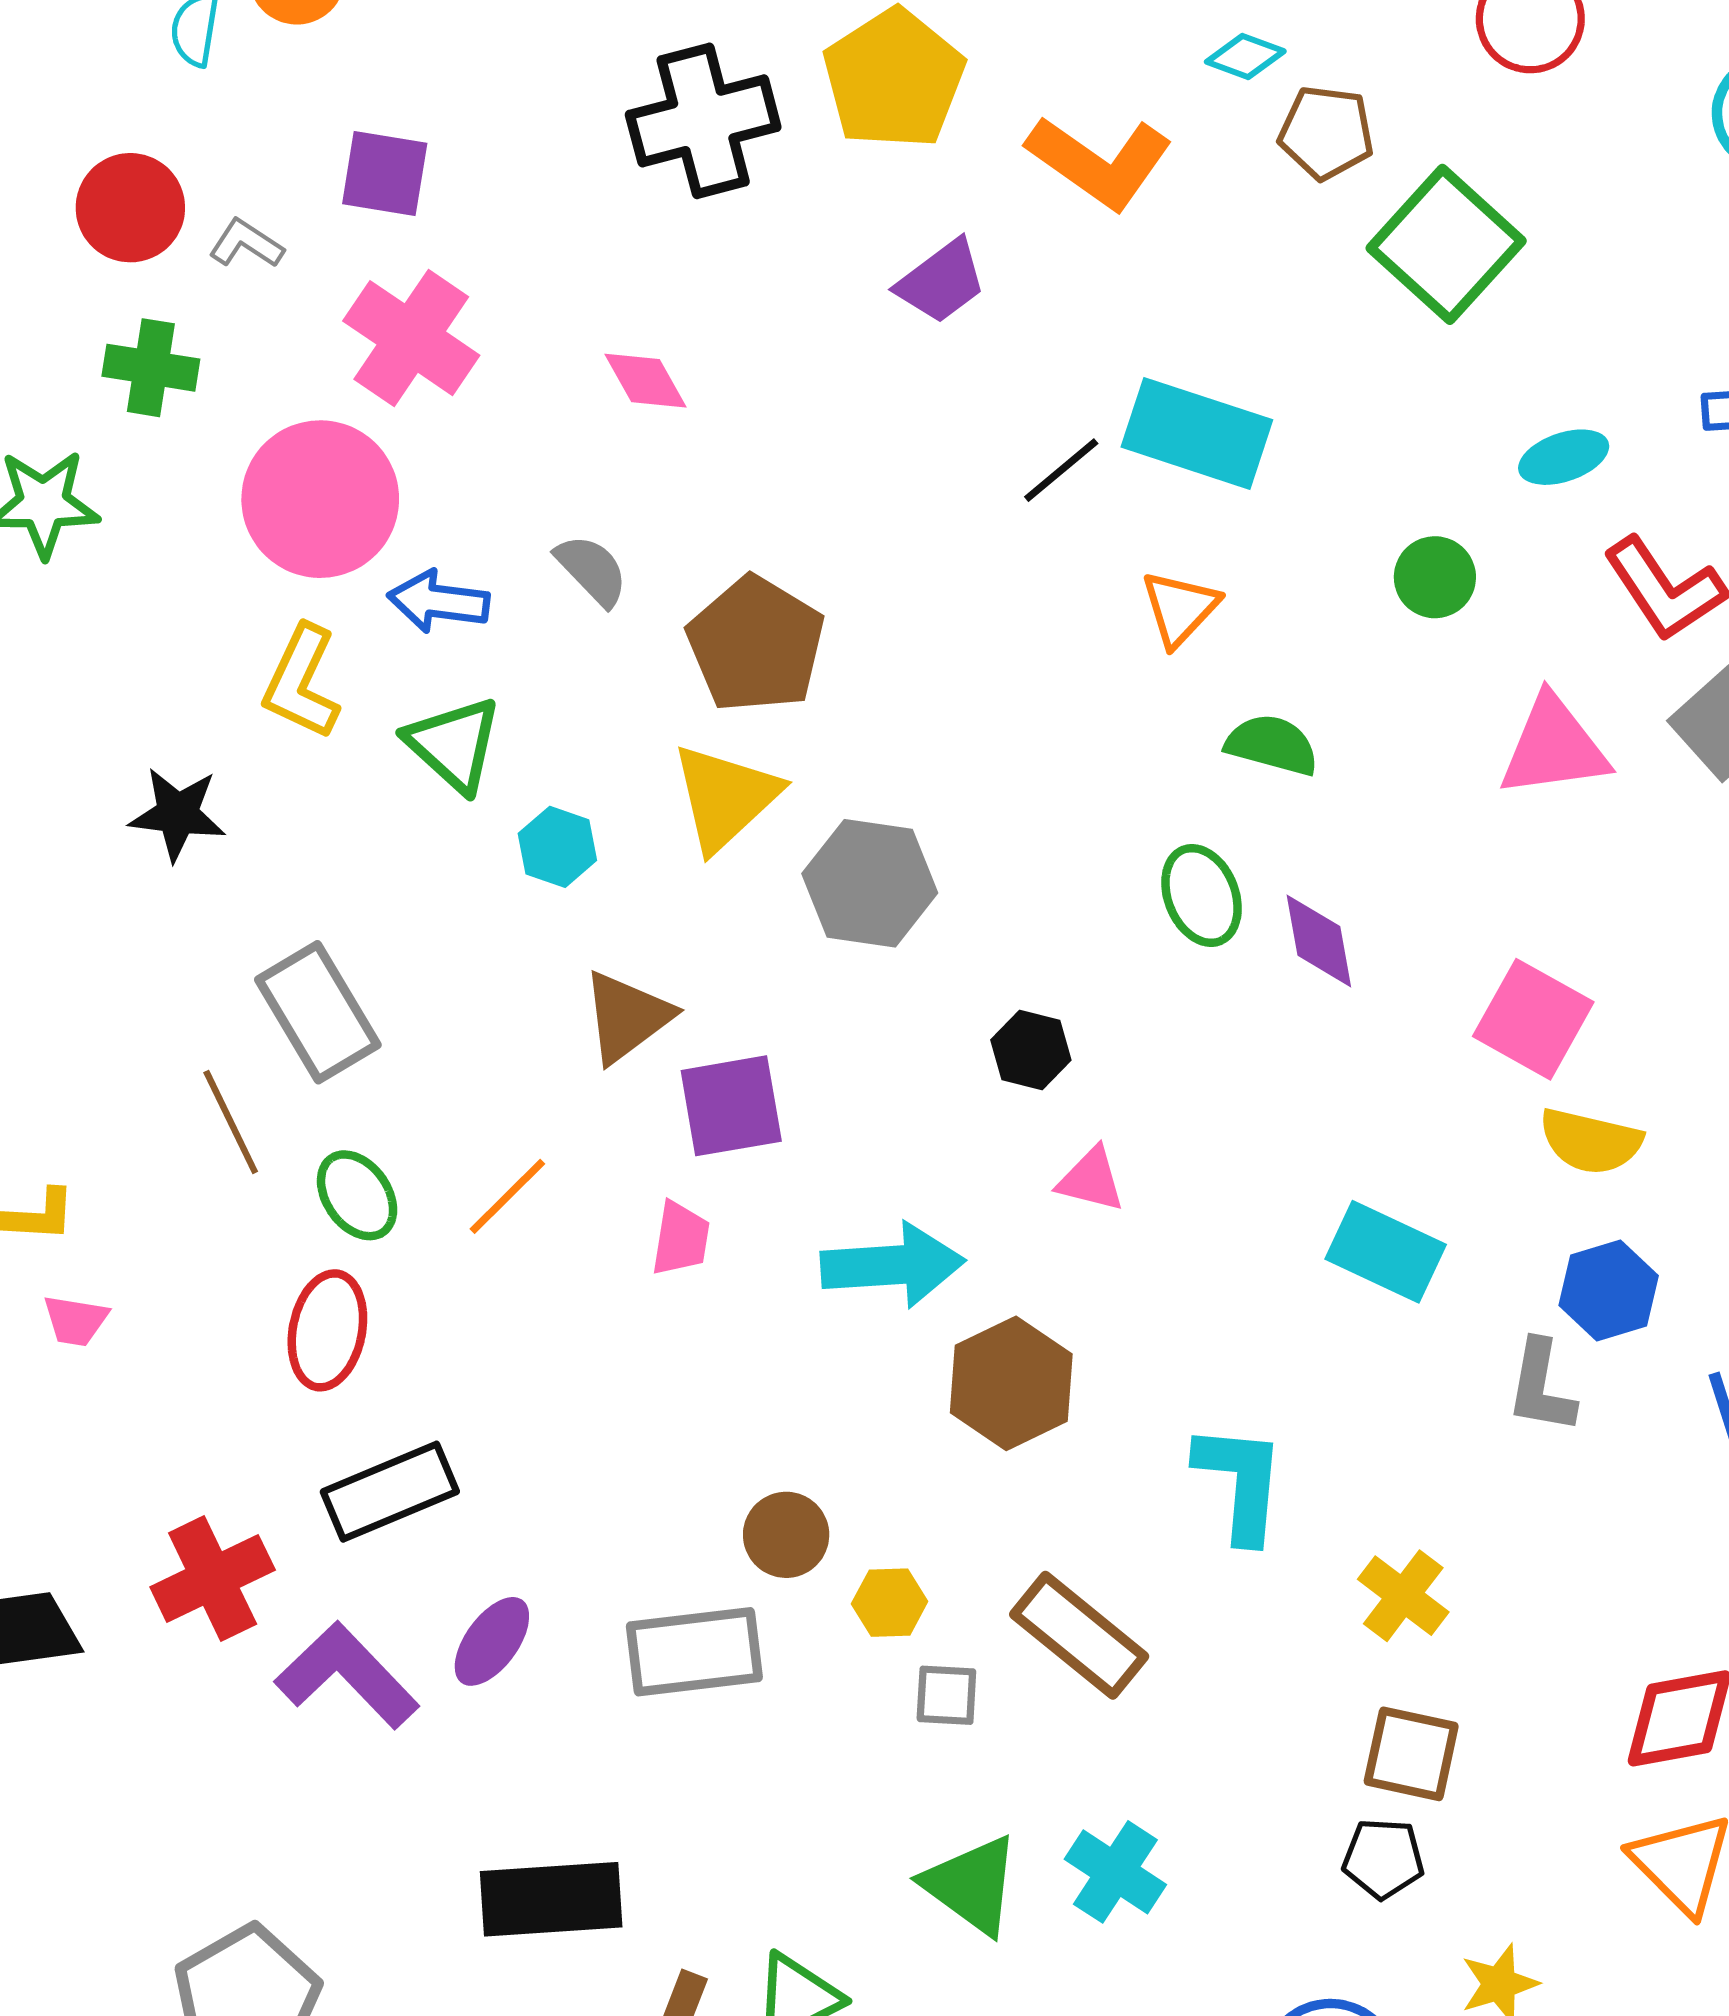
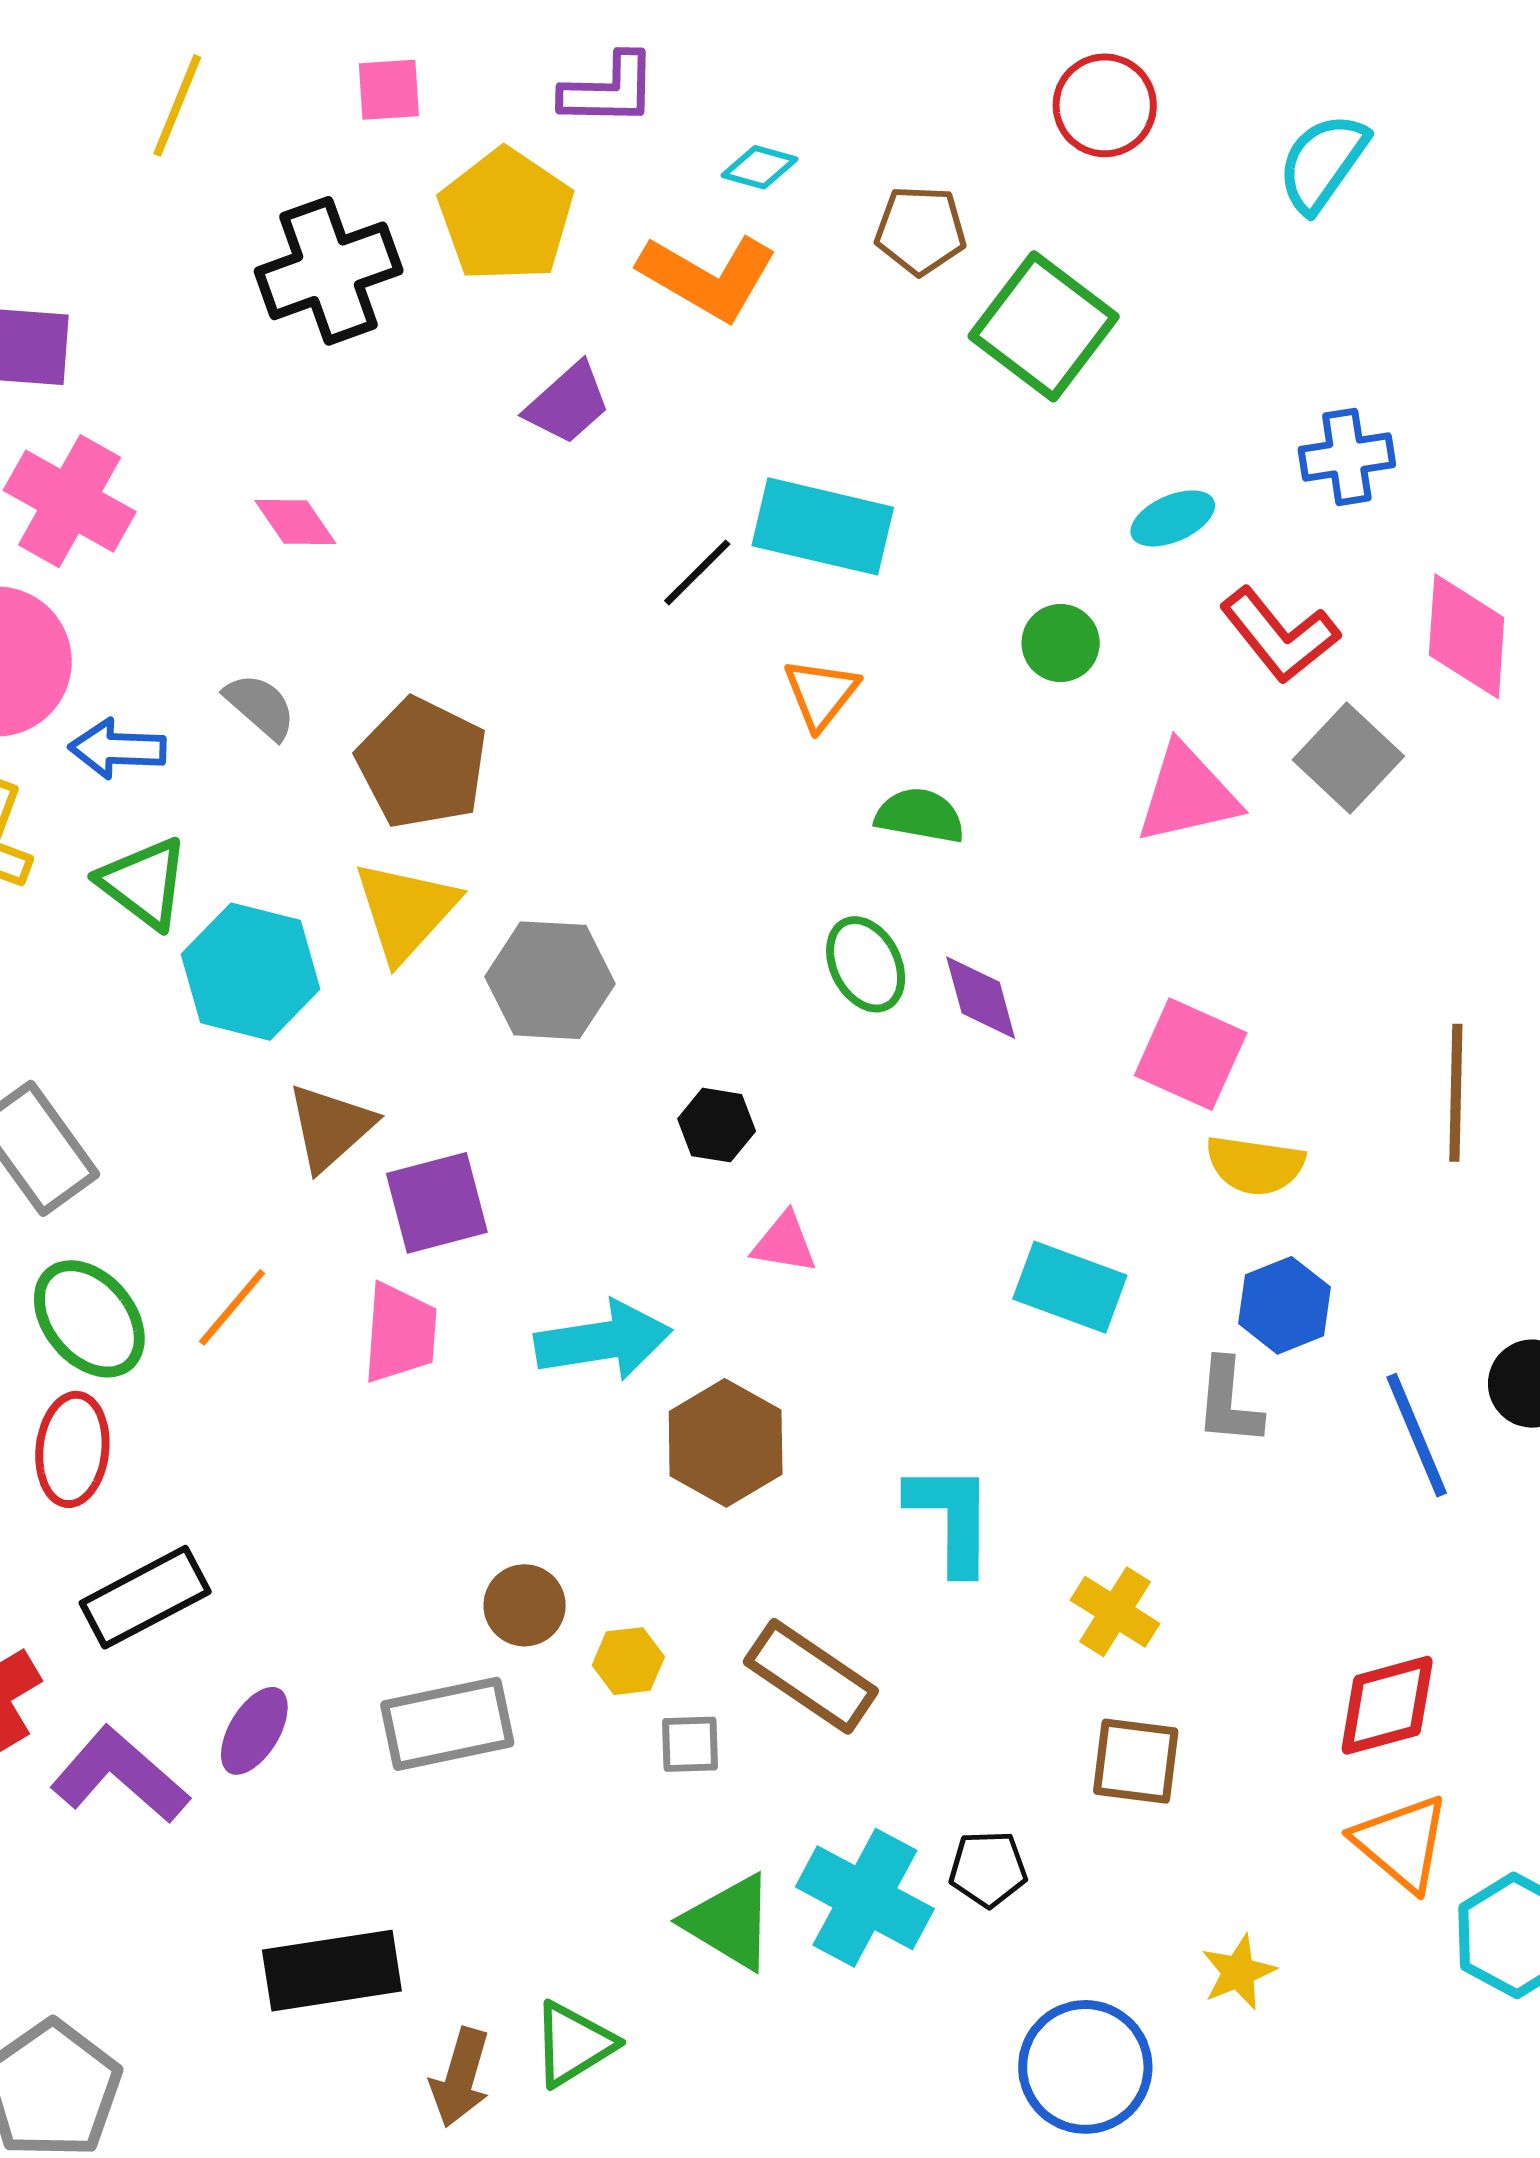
cyan diamond: (1245, 57) -> (759, 167), moved
cyan hexagon: (557, 847) -> (250, 972), size x1.8
green ellipse: (357, 1195) -> (89, 1319), size x1.4
pink trapezoid: (681, 1239) -> (400, 1333), size x1.4
black pentagon: (1383, 1859) -> (988, 1869), moved
cyan cross: (1115, 1872) -> (865, 1898), size x1.4

